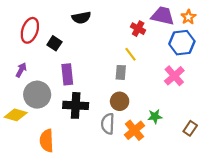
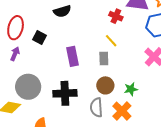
purple arrow: (21, 70) -> (15, 54), moved
purple rectangle: (67, 74) -> (72, 56), moved
green star: (155, 116) -> (131, 89), moved

